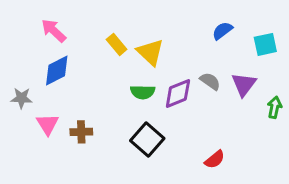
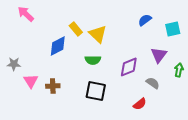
pink arrow: (54, 31) -> (26, 14), moved
blue diamond: (57, 71) -> (58, 46), moved
gray semicircle: (210, 81) -> (153, 83), moved
purple diamond: (178, 94) -> (129, 67), moved
black square: (147, 140) -> (96, 91), turned -30

